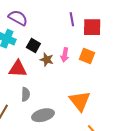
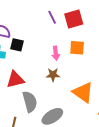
black square: (33, 45) -> (17, 45), moved
brown star: (47, 60) -> (53, 75), moved
gray semicircle: (26, 94) -> (30, 102), size x1.5

